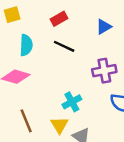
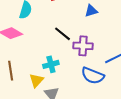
black line: (64, 46) -> (63, 34), moved

